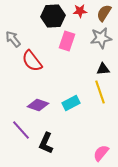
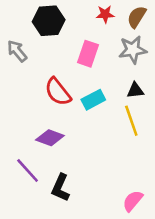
black hexagon: (53, 16) -> (49, 21), moved
red semicircle: (32, 61) -> (58, 92), moved
cyan rectangle: (71, 103) -> (93, 100), moved

